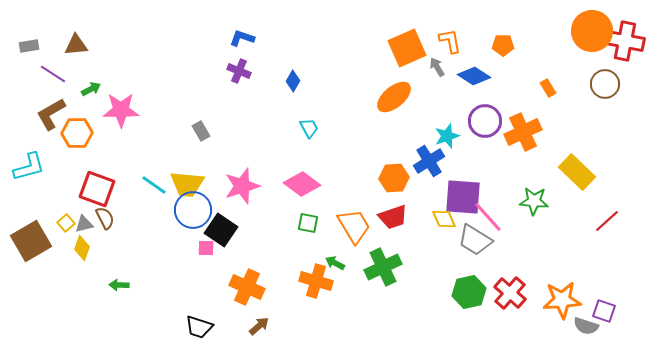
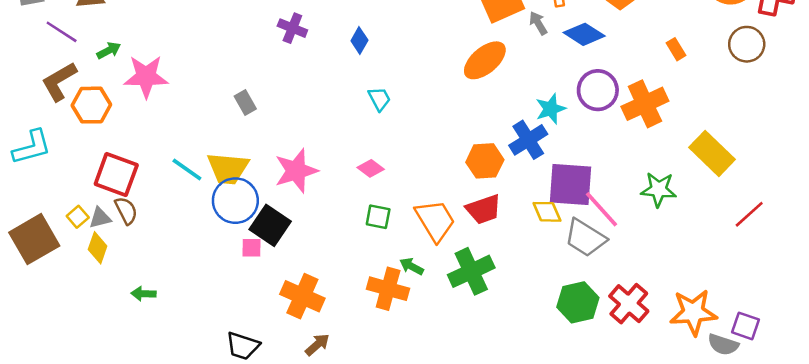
pink diamond: (302, 184) -> (371, 168), size x0.6

